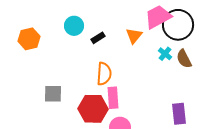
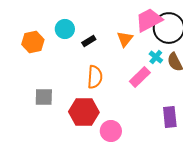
orange hexagon: (29, 39) -> (33, 42), moved
pink rectangle: (113, 98) -> (140, 77), moved, turned 50

